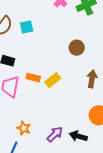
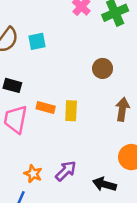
yellow rectangle: (53, 80) -> (71, 111), turned -49
purple arrow: (55, 134) -> (66, 171), moved

